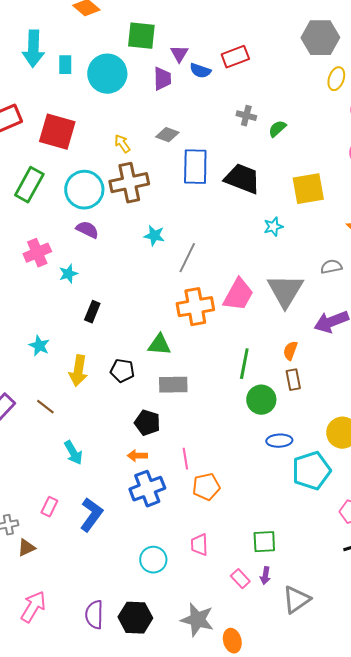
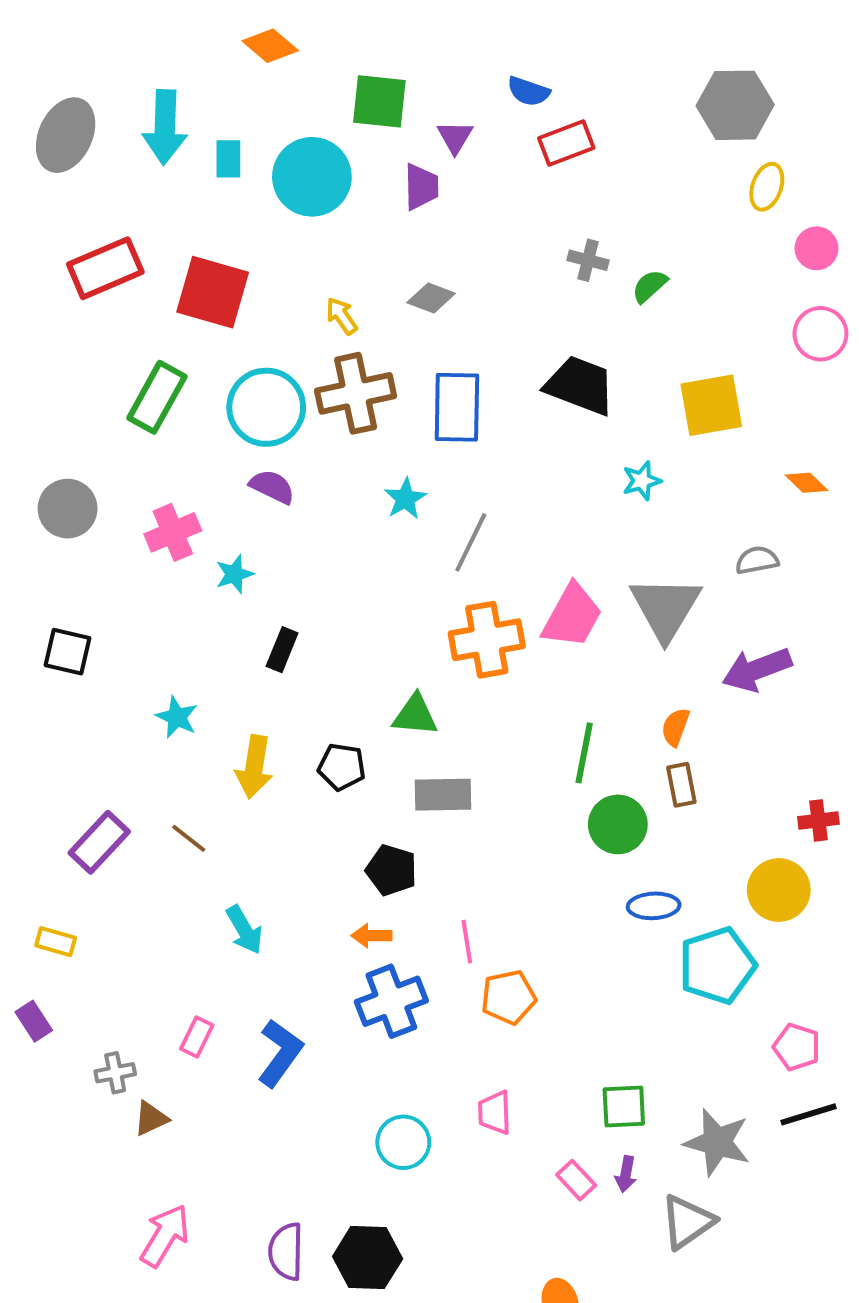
blue semicircle: (200, 71) -> (528, 91), moved
blue rectangle: (195, 167) -> (457, 407), moved
cyan star: (154, 236) -> (405, 499), turned 30
gray star: (197, 620) -> (717, 1142), moved

